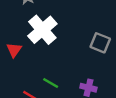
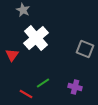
green line: (51, 83) -> (43, 83), turned -64

